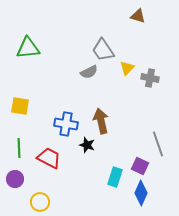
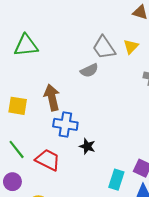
yellow triangle: (127, 68) -> (131, 47), moved
brown arrow: (101, 121) -> (52, 97), moved
green line: (19, 148) -> (17, 149), turned -36

